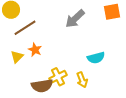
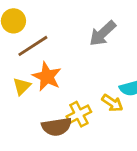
orange star: (35, 50) -> (47, 77), size x1.5
yellow arrow: (82, 80) -> (112, 103), moved, turned -35

